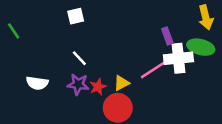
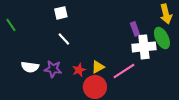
green ellipse: (201, 47) -> (162, 38), turned 50
white line: (79, 58) -> (64, 39), moved
pink line: (154, 69) -> (124, 71), moved
purple star: (78, 84) -> (53, 69), moved

